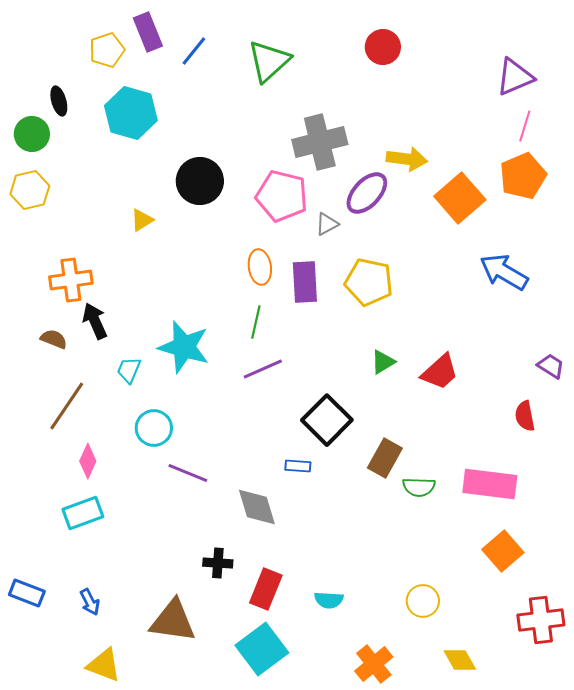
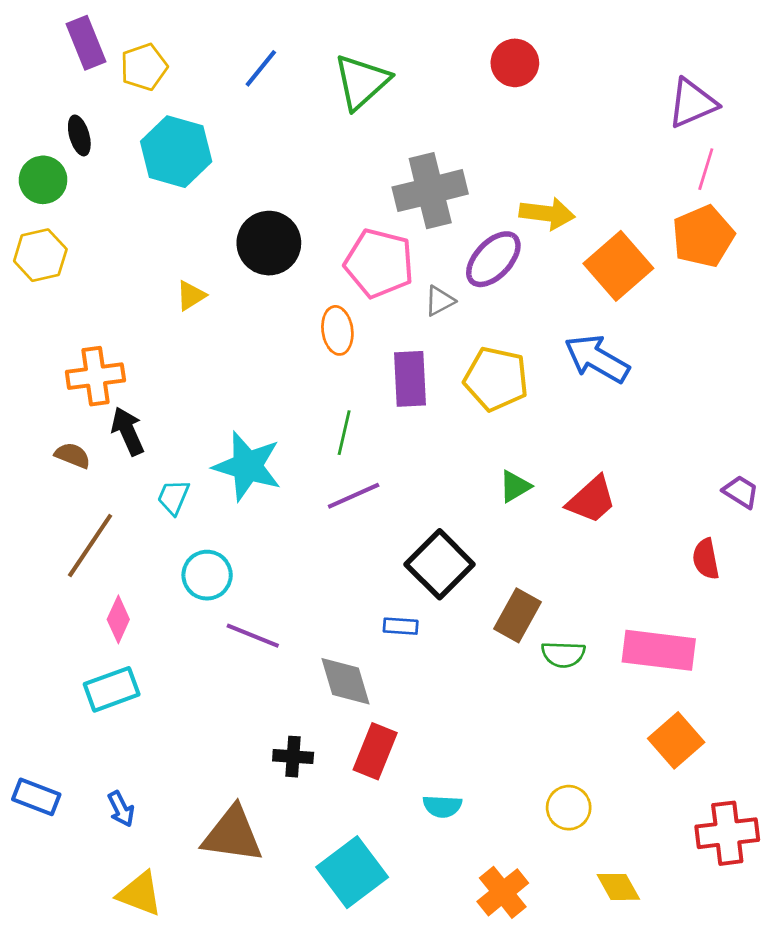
purple rectangle: (148, 32) -> (86, 43), moved
orange ellipse: (260, 267) -> (337, 330), moved
blue arrow: (504, 272) -> (597, 359), moved
red rectangle: (266, 589) -> (375, 751), moved

